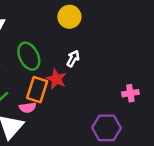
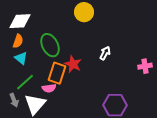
white arrow: (73, 59) -> (105, 53), moved
pink cross: (130, 93) -> (145, 66), moved

